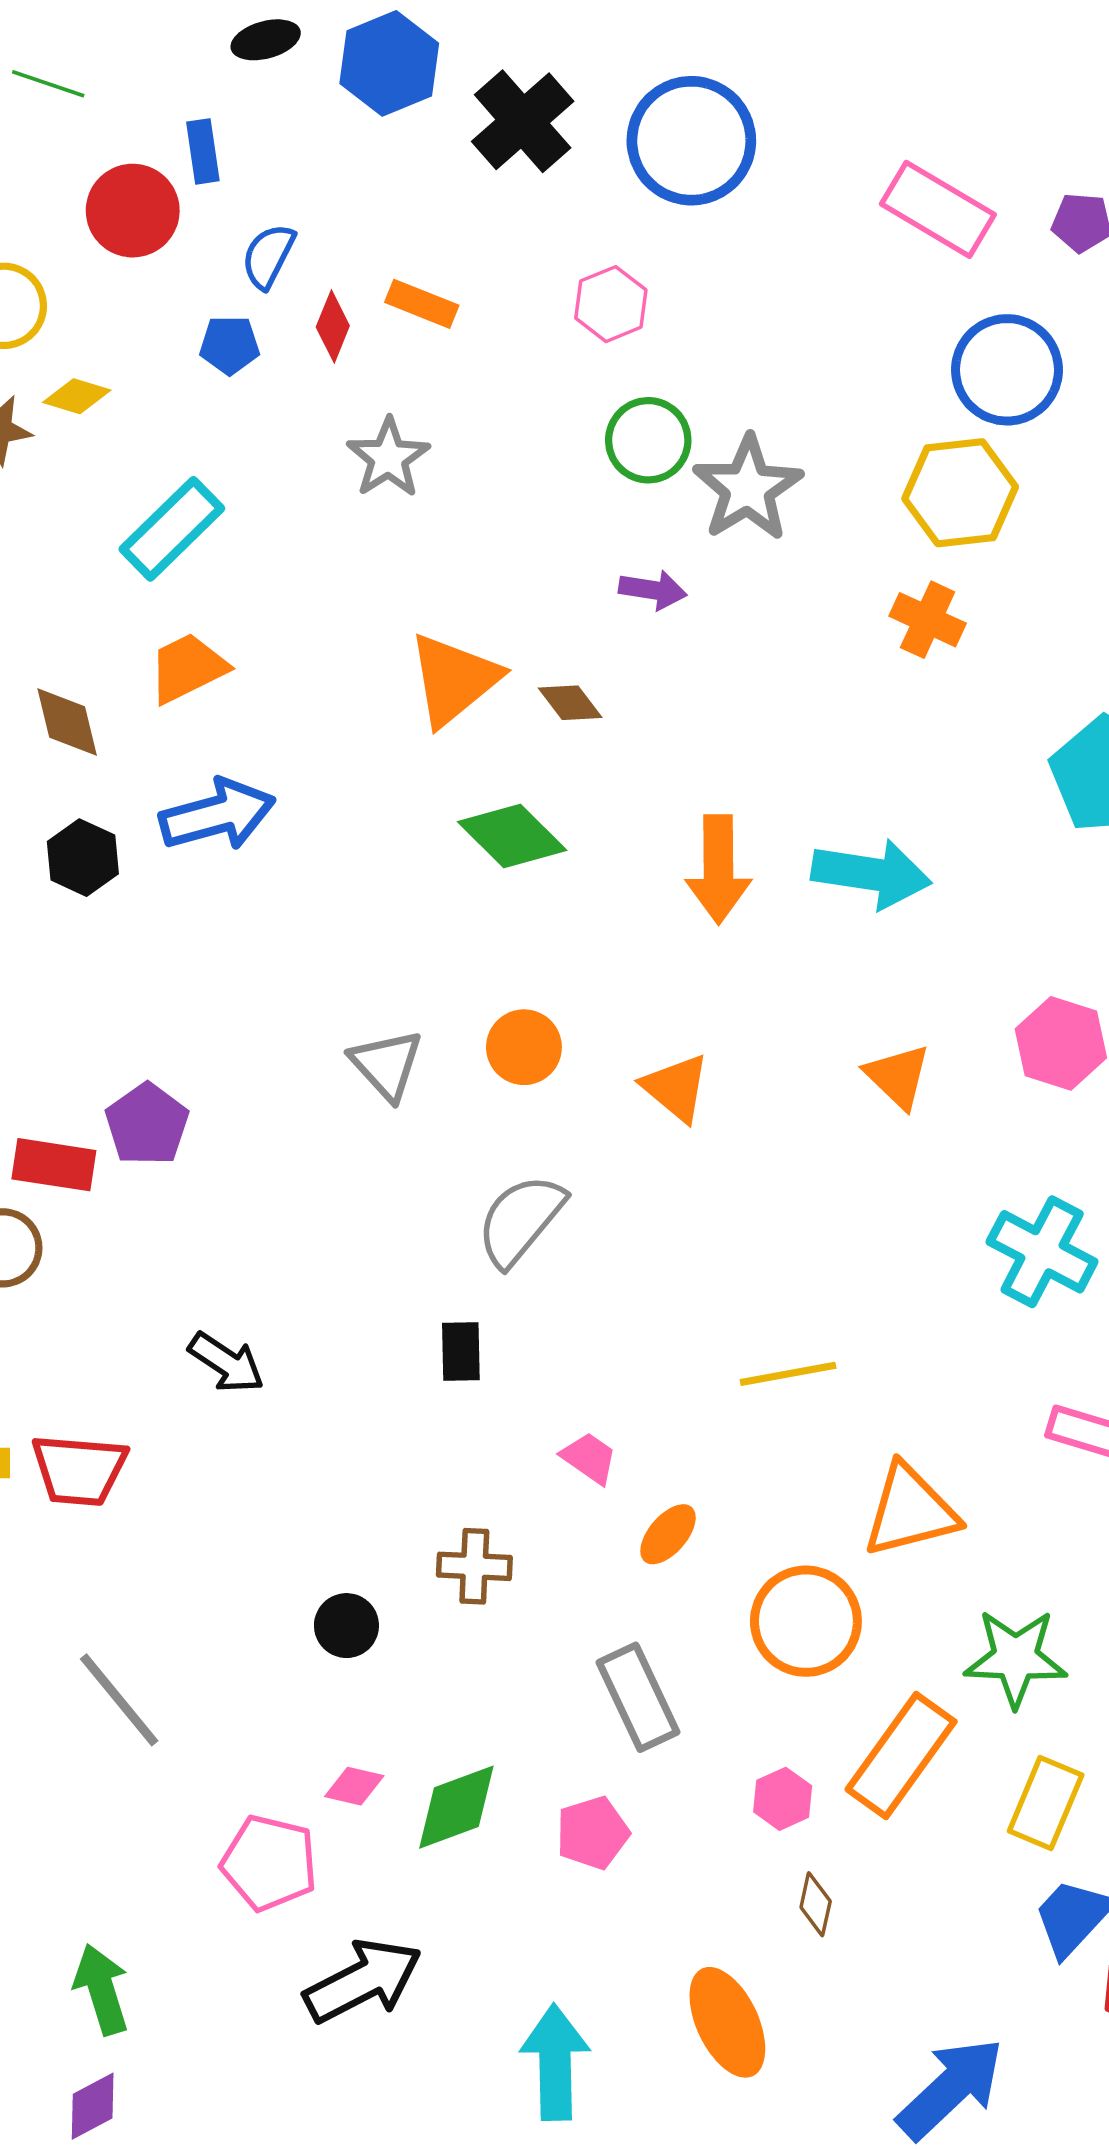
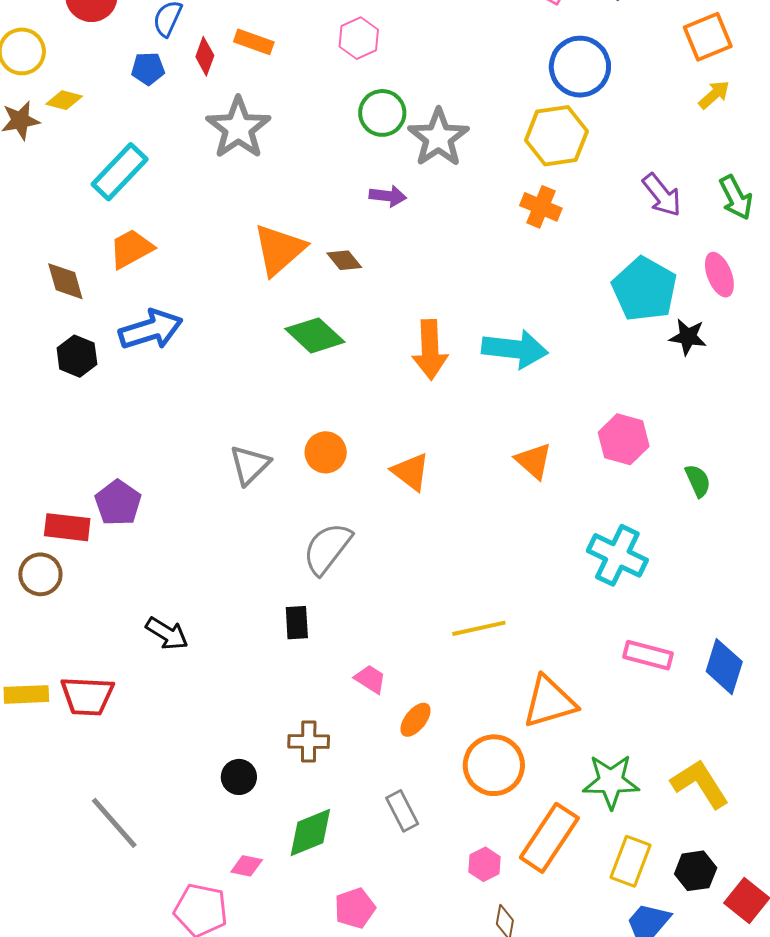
gray star: (388, 458) -> (238, 128), size x1.4
gray triangle: (387, 1065) -> (250, 465), turned 30
gray rectangle: (638, 1697) -> (402, 811), size x0.7
green diamond: (456, 1807) -> (310, 832), moved
pink pentagon: (593, 1833) -> (355, 908), moved

